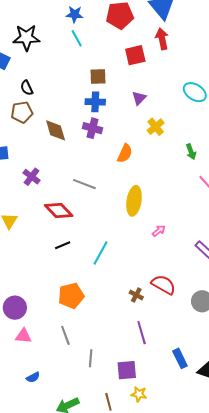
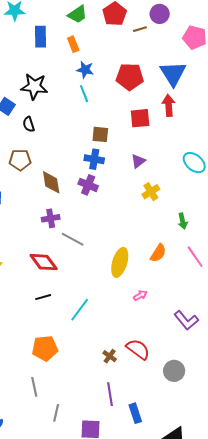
black semicircle: (27, 88) -> (29, 124), moved
orange semicircle: (125, 153) -> (158, 253), moved
purple cross: (32, 177) -> (51, 218), moved, turned 36
blue rectangle: (180, 358) -> (135, 413), moved

